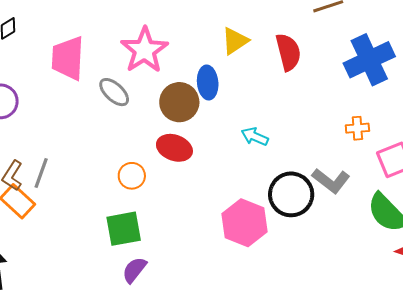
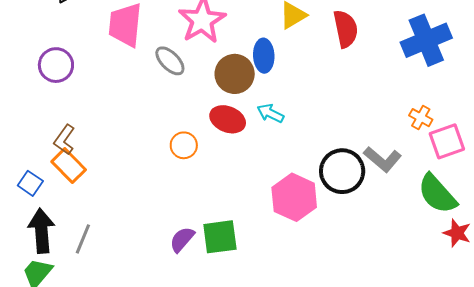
orange cross: (357, 128) -> (421, 118), moved, turned 30
cyan arrow: (255, 136) -> (270, 113), moved
gray line: (41, 173) -> (83, 239), moved
green square: (124, 229) -> (220, 237), moved

